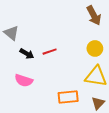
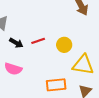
yellow circle: (95, 48) -> (64, 45), moved

